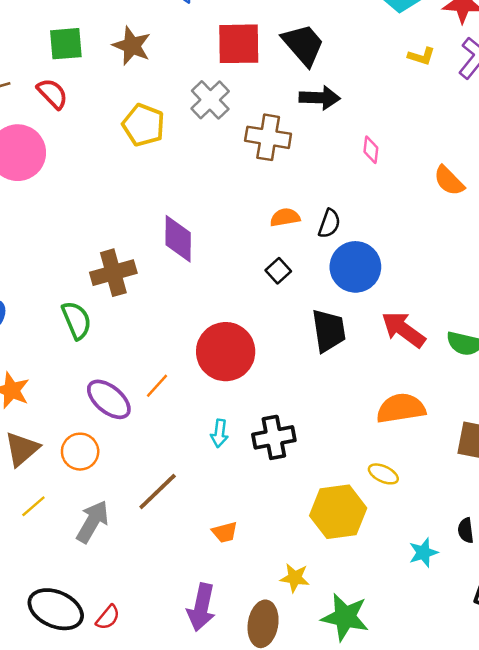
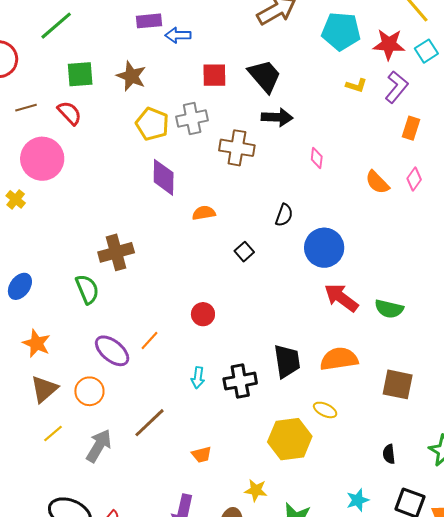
red square: (239, 44) -> (214, 75), size x0.7
gray cross: (210, 100) -> (192, 118), turned 32
yellow pentagon: (144, 125) -> (152, 124), moved
orange semicircle: (285, 217) -> (204, 213), moved
purple diamond: (178, 239) -> (164, 177), moved
blue circle: (355, 267) -> (324, 248), moved
black trapezoid: (329, 331) -> (287, 361), moved
red circle: (226, 352) -> (203, 314), size x0.5
cyan star: (423, 553) -> (358, 500), moved

